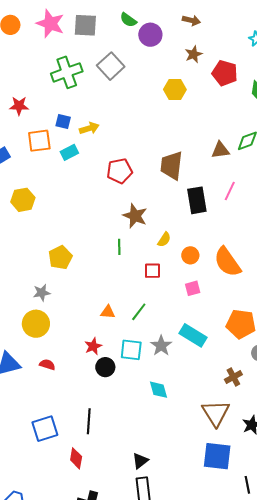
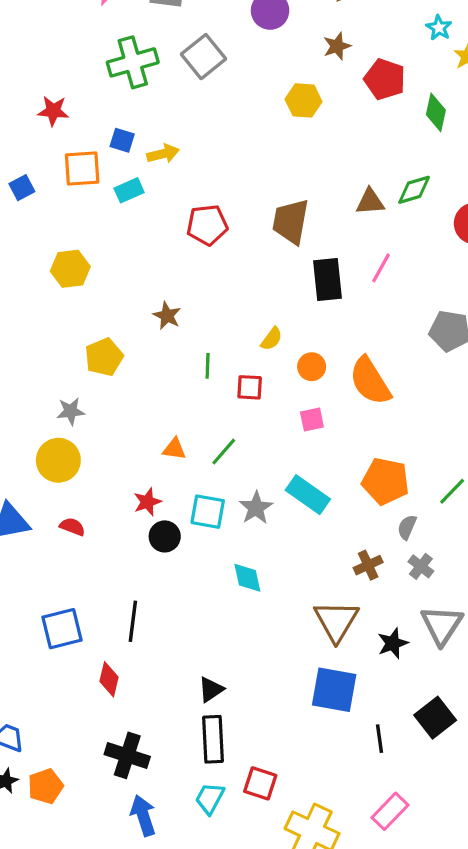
yellow hexagon: (23, 200) -> (70, 269), moved
brown star: (135, 216) -> (167, 316), moved, size x0.7
green line: (119, 247) -> (208, 366), moved

